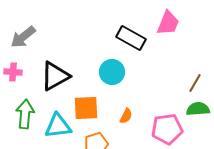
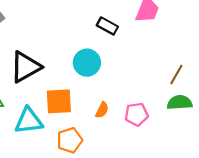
black rectangle: (131, 38) -> (107, 26), size x0.7
pink pentagon: (167, 129) -> (136, 114), moved, size x0.7

